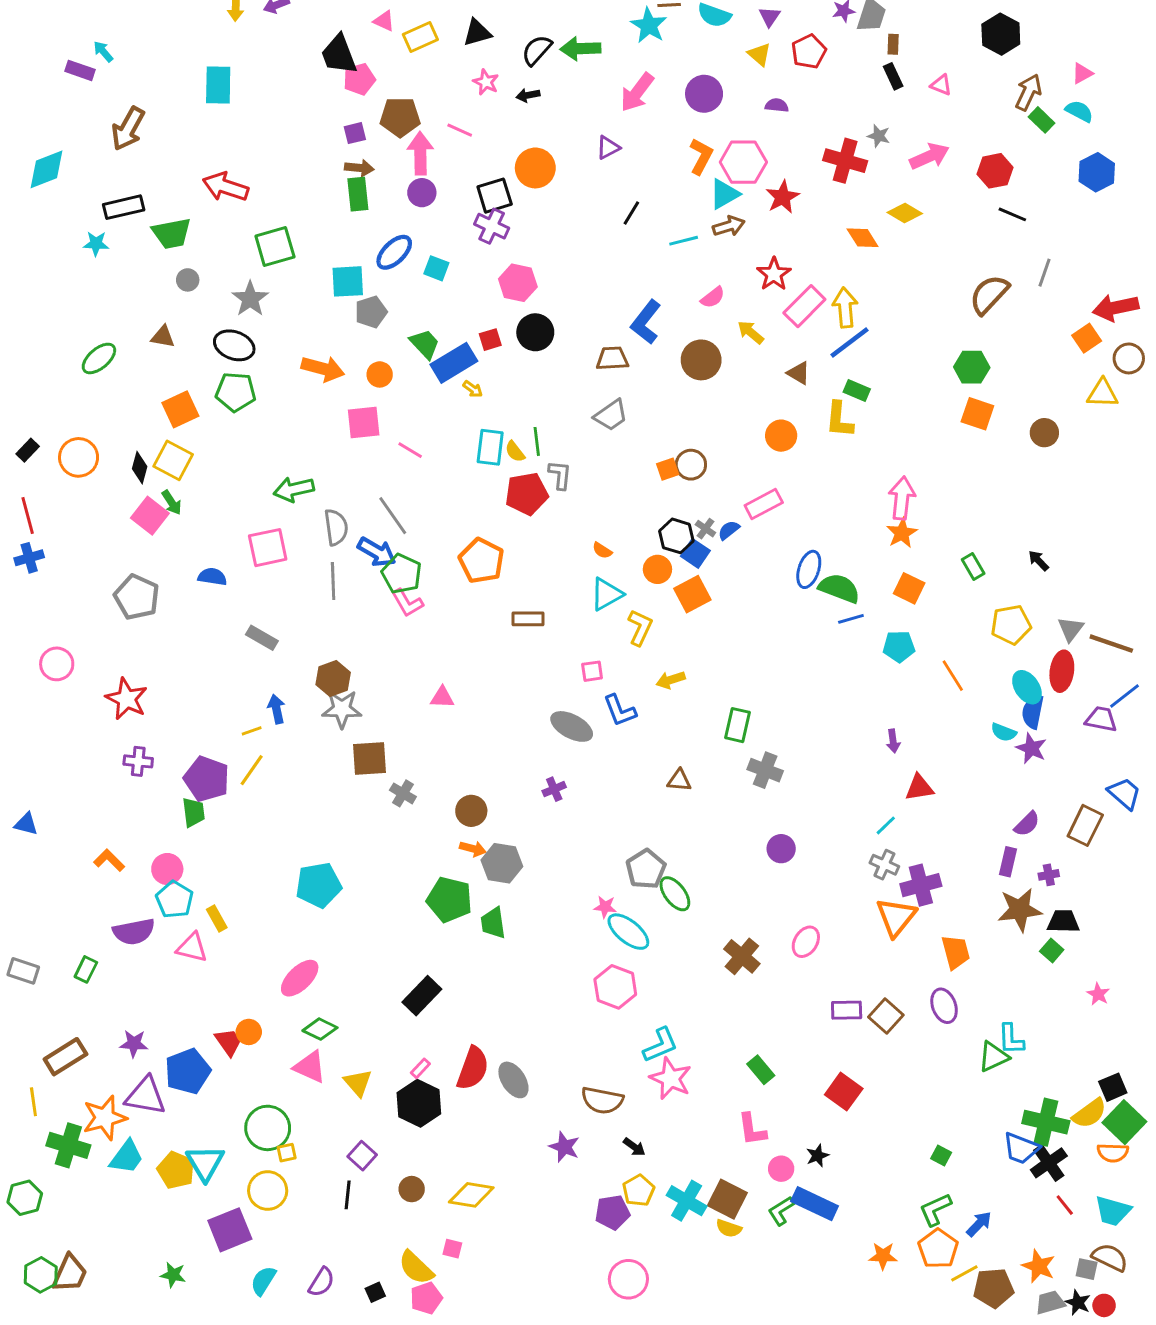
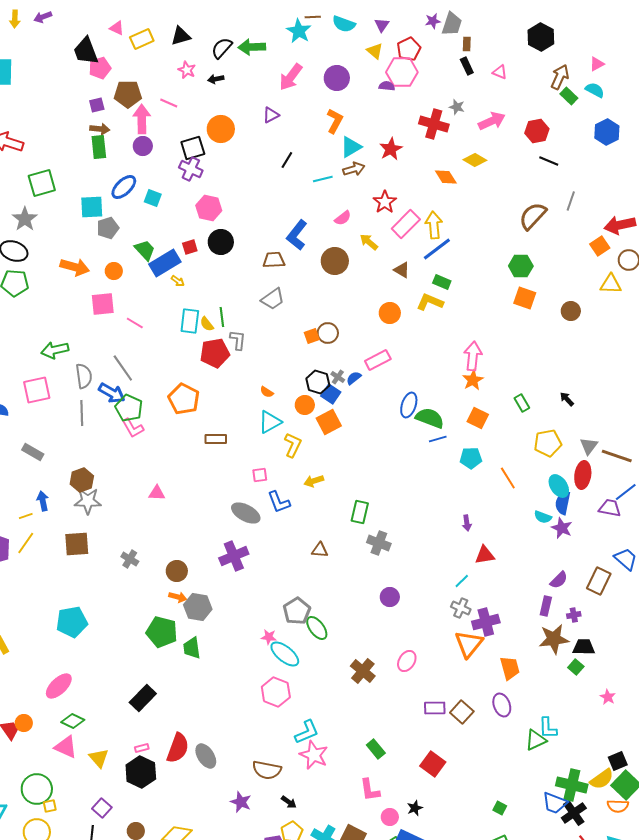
pink hexagon: (743, 162) -> (402, 72), moved
yellow L-shape: (839, 420) -> (430, 302), turned 108
brown square: (369, 758) -> (77, 544), moved
purple cross: (554, 789) -> (234, 556), size x1.8
pink rectangle: (420, 1068) -> (142, 748), turned 32

